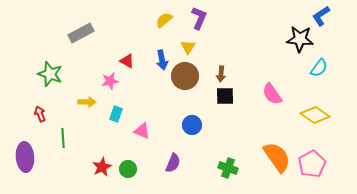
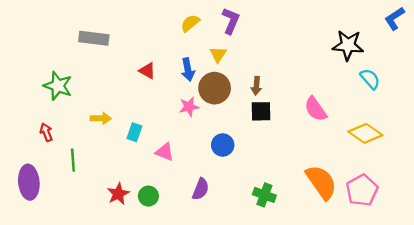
blue L-shape: (321, 16) -> (394, 18), moved
gray rectangle: (81, 33) -> (94, 38), turned 35
cyan semicircle: (319, 68) -> (370, 79), turned -78
pink star: (110, 81) -> (189, 107), moved

